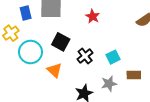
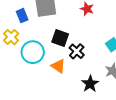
black cross: (85, 56) -> (77, 51), moved

